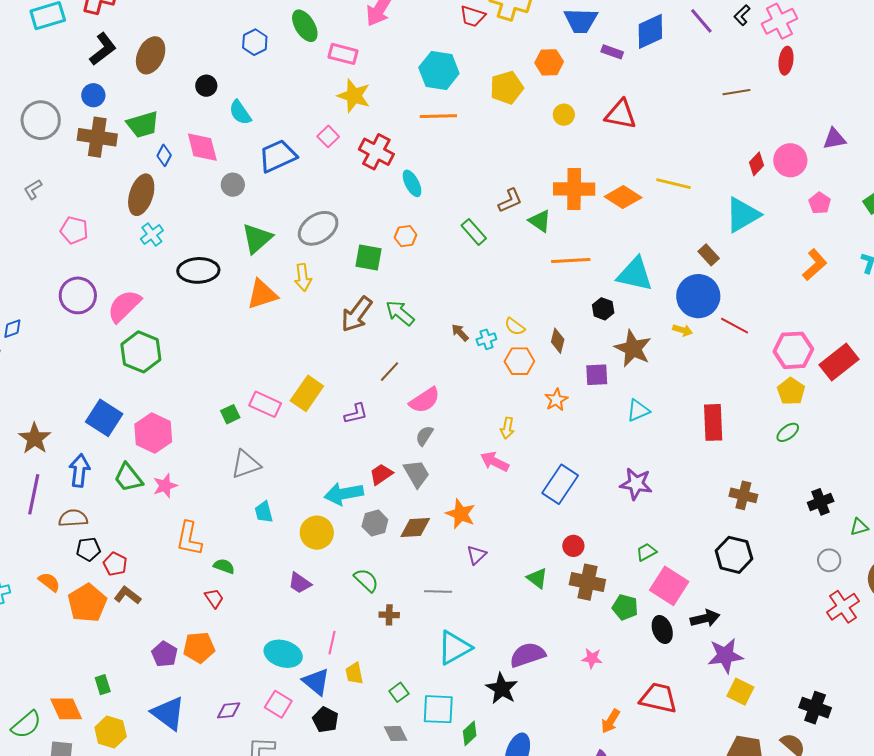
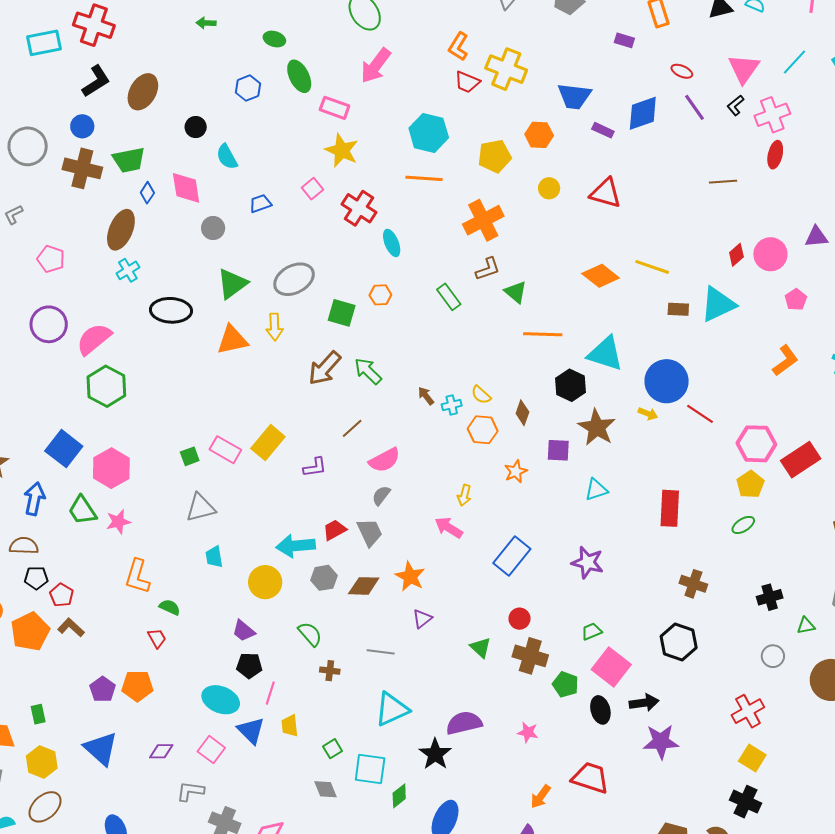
blue trapezoid: (278, 156) -> (260, 203), size x0.6
orange cross: (574, 189) -> (483, 220), moved, turned -33
brown rectangle: (709, 255) -> (678, 309), moved, turned -50
black hexagon: (603, 309) -> (571, 385), size x1.4
red cross: (843, 607) -> (748, 711), moved
yellow square: (740, 692) -> (752, 758), moved
black pentagon: (325, 720) -> (249, 666), moved, turned -30

